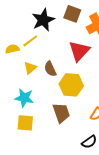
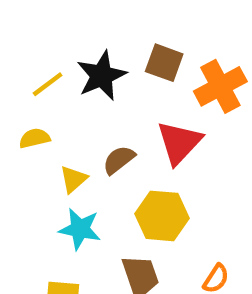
yellow line: (30, 41) -> (48, 84), moved
brown semicircle: (50, 69) -> (119, 160), moved, turned 77
cyan star: (24, 98) -> (80, 229), moved

